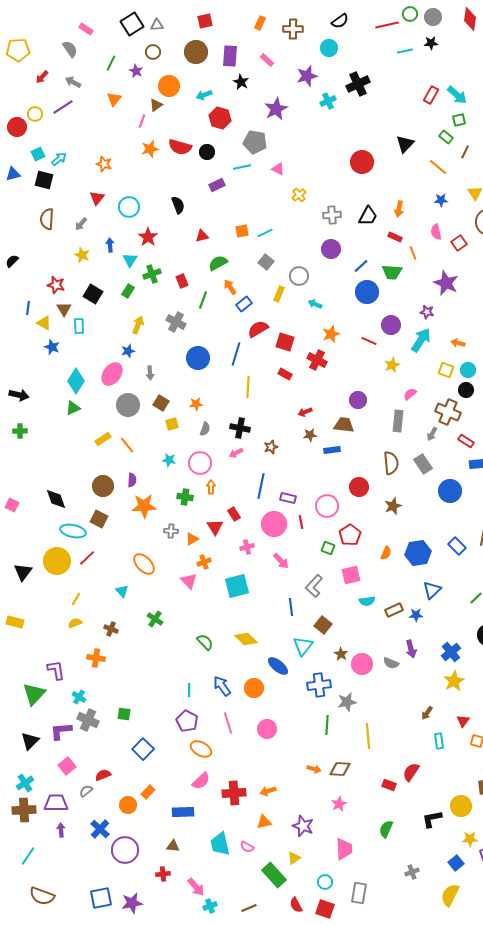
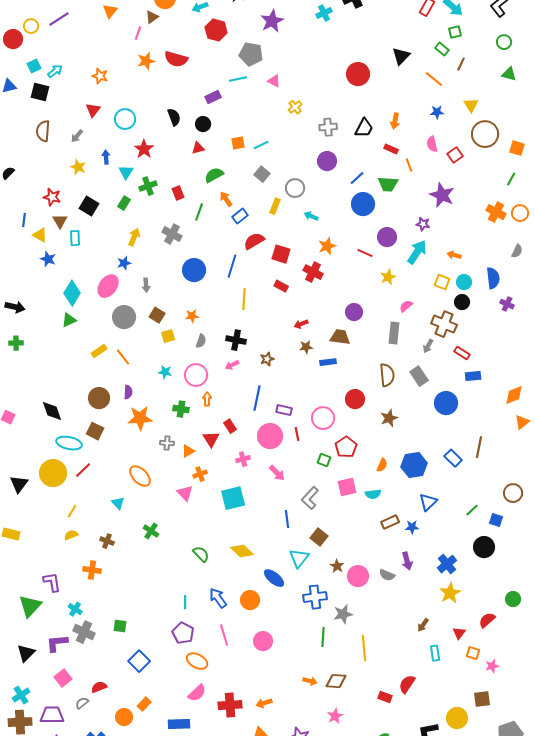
black circle: (207, 152) -> (203, 124), moved
cyan semicircle: (367, 601) -> (373, 494), moved

